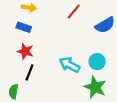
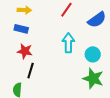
cyan arrow: (70, 65) -> (68, 43), moved, turned 66

